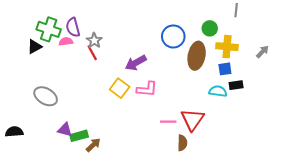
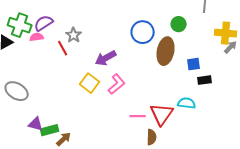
purple semicircle: (73, 27) -> (44, 23), turned 72
gray star: (94, 41) -> (74, 35), moved
yellow cross: (227, 47) -> (226, 33), moved
pink L-shape: (147, 89) -> (117, 84), turned -45
cyan semicircle: (218, 91) -> (187, 103), moved

